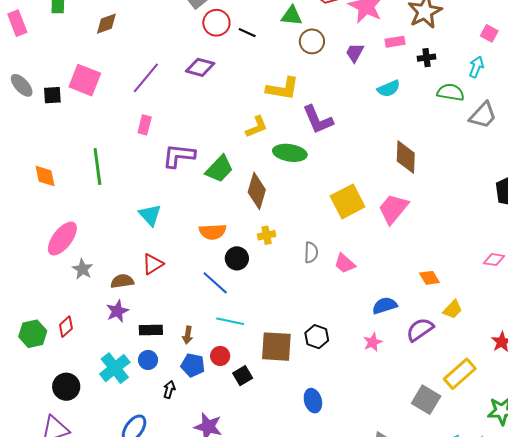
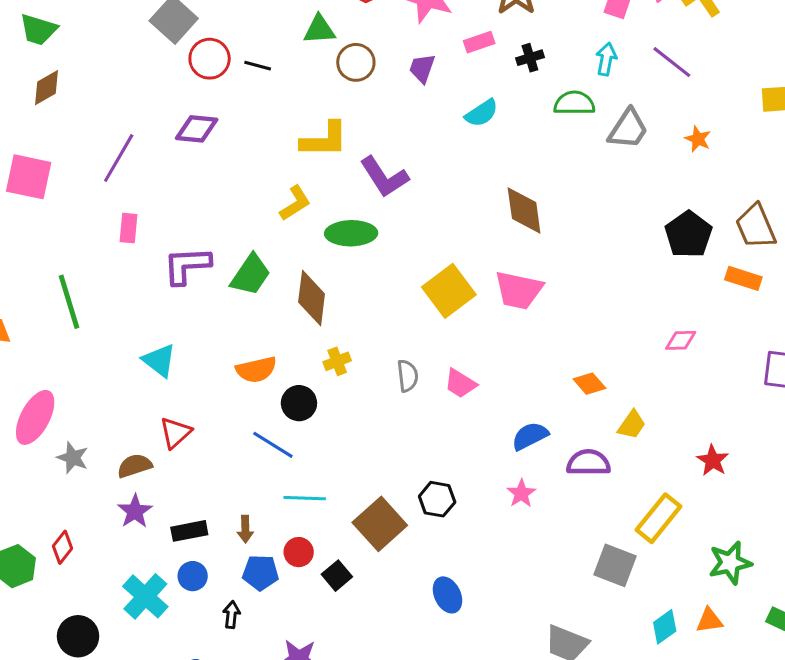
pink trapezoid: (393, 209) -> (519, 290), turned -108
purple semicircle: (420, 330) -> (588, 463), turned 44
brown square: (276, 347) -> (380, 524), turned -36

